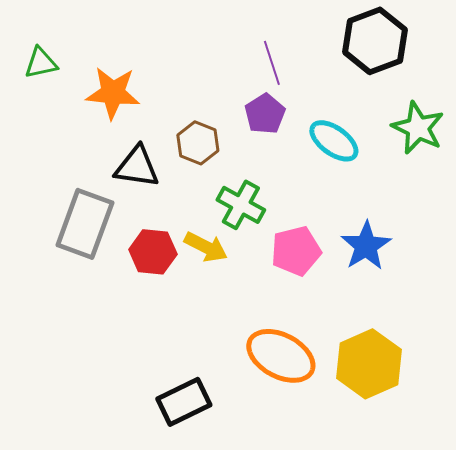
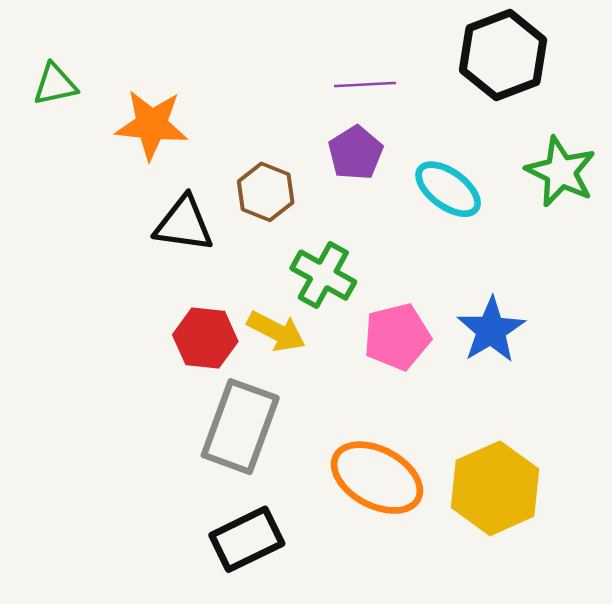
purple line: (272, 63) -> (365, 85), turned -75
gray rectangle: (85, 224) -> (240, 427), moved

